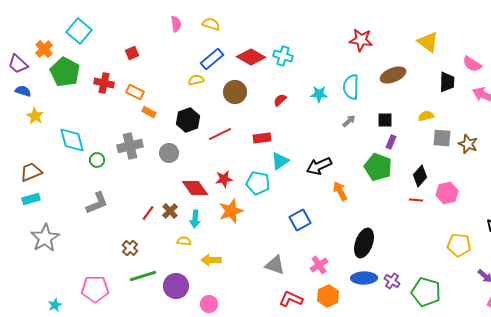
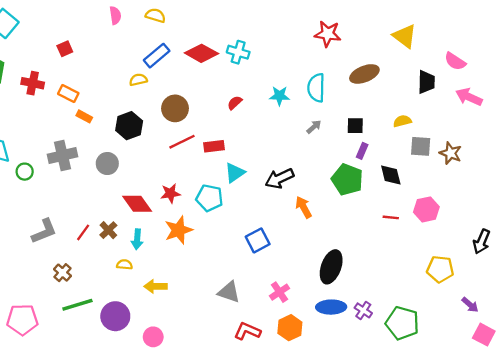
brown circle: (235, 92) -> (175, 108), moved
red line: (220, 134) -> (182, 142), moved
black diamond: (420, 176) -> (391, 175), moved, turned -55
gray L-shape: (97, 203) -> (44, 231), moved

